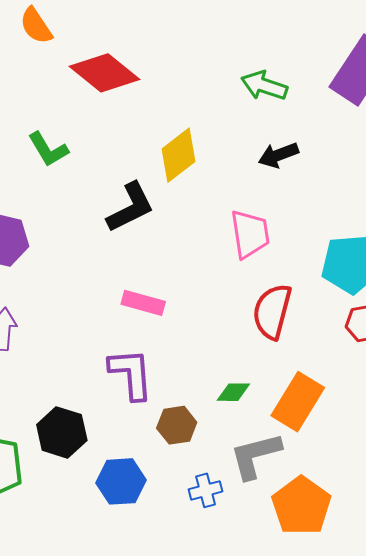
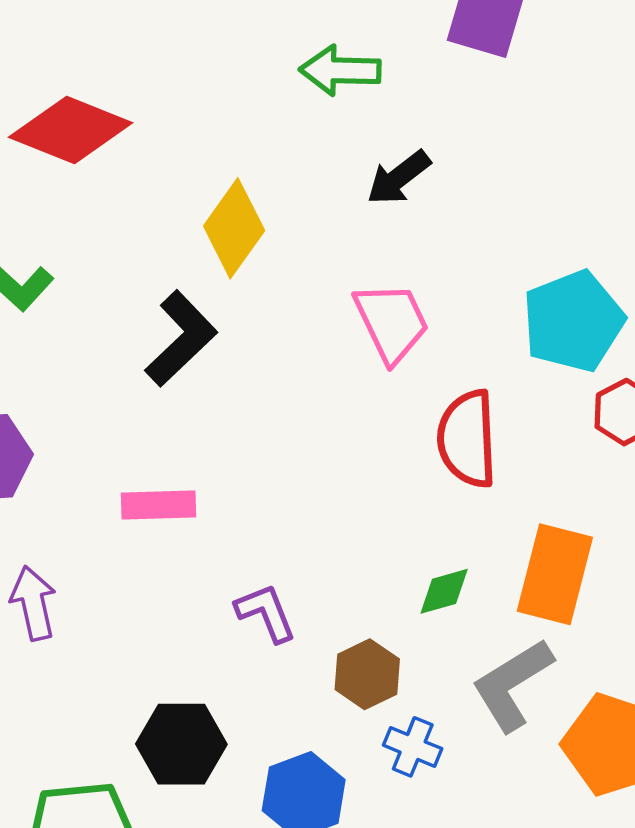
pink rectangle: (143, 303) -> (158, 505), moved
purple L-shape: (131, 374) -> (266, 613), size x0.7
blue cross: (206, 490) -> (413, 747), moved, turned -36

